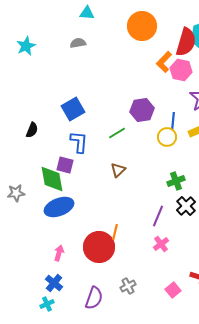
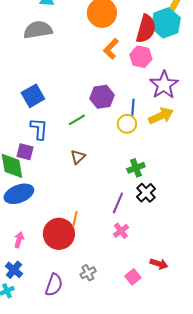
gray semicircle: (78, 43) -> (38, 30), size x1.8
orange L-shape: (164, 62) -> (111, 49), moved

